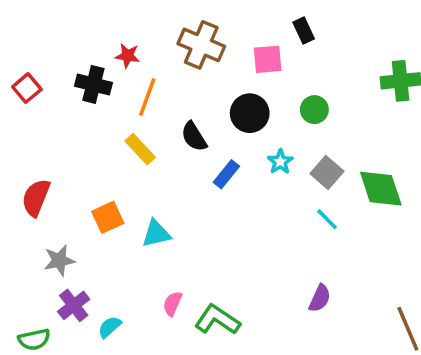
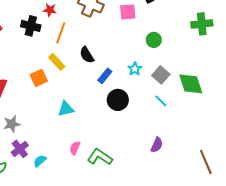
black circle: (250, 113) -> (118, 100), moved
orange square: (108, 217) -> (39, 78), moved

